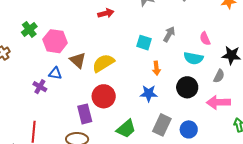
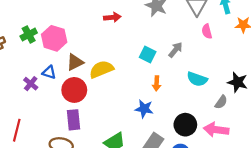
green cross: (29, 29) -> (29, 34), moved
pink semicircle: (205, 39) -> (207, 31), moved
brown triangle: (78, 60) -> (75, 62), turned 42
black circle: (187, 87) -> (185, 125), moved
red circle: (104, 96) -> (74, 90), moved

